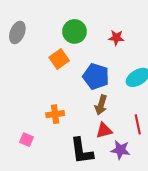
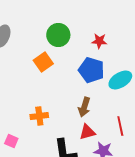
blue pentagon: (96, 76) -> (91, 70), moved

